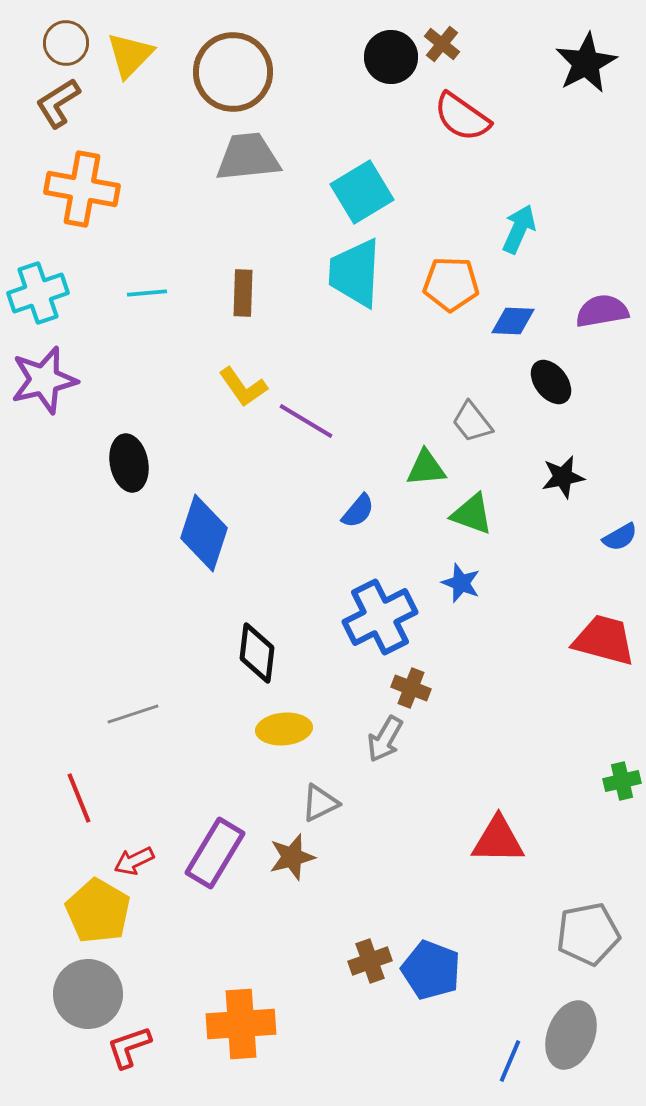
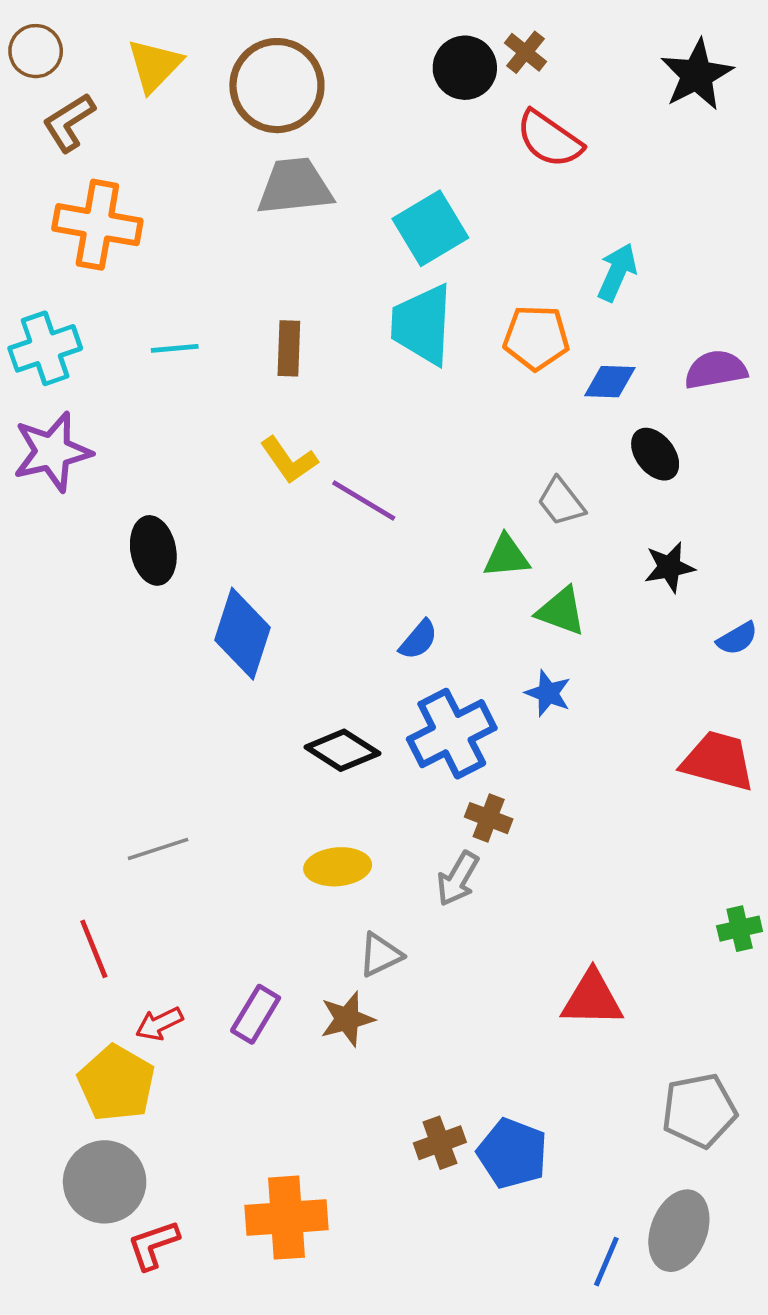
brown circle: (66, 43) -> (36, 51), moved
blue semicircle: (358, 511) -> (418, 640), moved
black diamond: (257, 653) -> (342, 750), moved, turned -64
purple rectangle: (215, 853) -> (256, 1014), size x0.7

